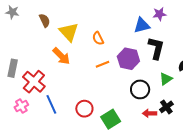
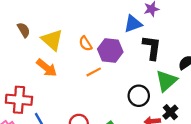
purple hexagon: (128, 59) -> (110, 51), moved
green triangle: (166, 79) -> (166, 81), size x1.5
red cross: (34, 82) -> (19, 100), turned -30

